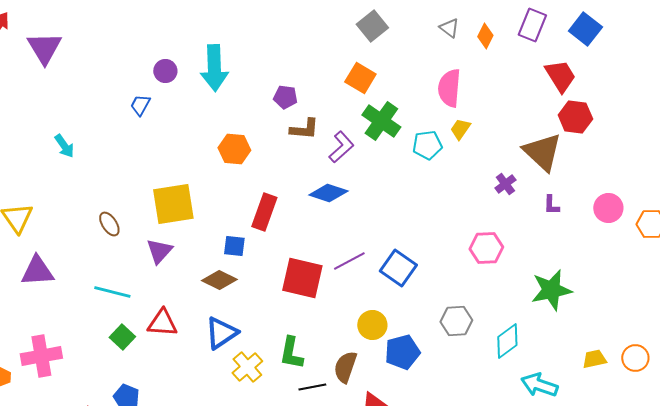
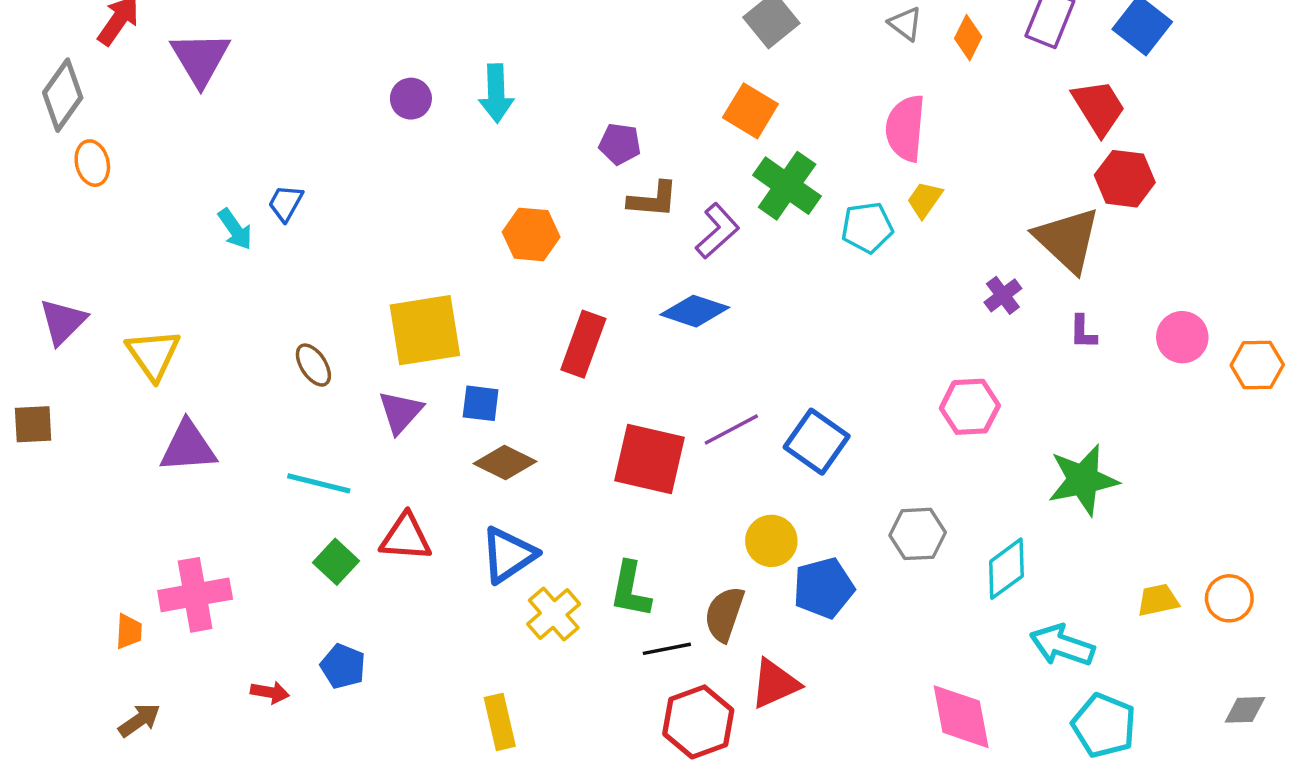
cyan arrow: (214, 68) -> (496, 93), size x0.7
blue trapezoid: (140, 105) -> (286, 203), moved
blue square: (234, 246) -> (481, 403), moved

